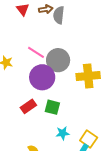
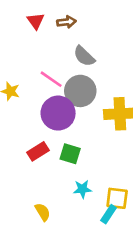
gray semicircle: (59, 15) -> (84, 56), moved, turned -54
yellow square: (89, 139) -> (117, 198), turned -30

